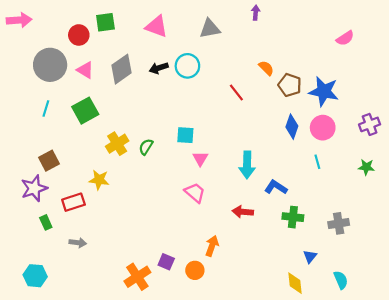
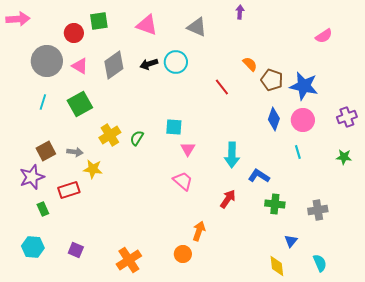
gray triangle: (210, 29) -> (197, 27), turned 35
red arrow: (243, 212) -> (228, 199), turned 120
gray arrow: (78, 243) -> (75, 152), moved
purple square: (166, 262) -> (76, 250), moved
cyan hexagon: (35, 276) -> (33, 247), moved

